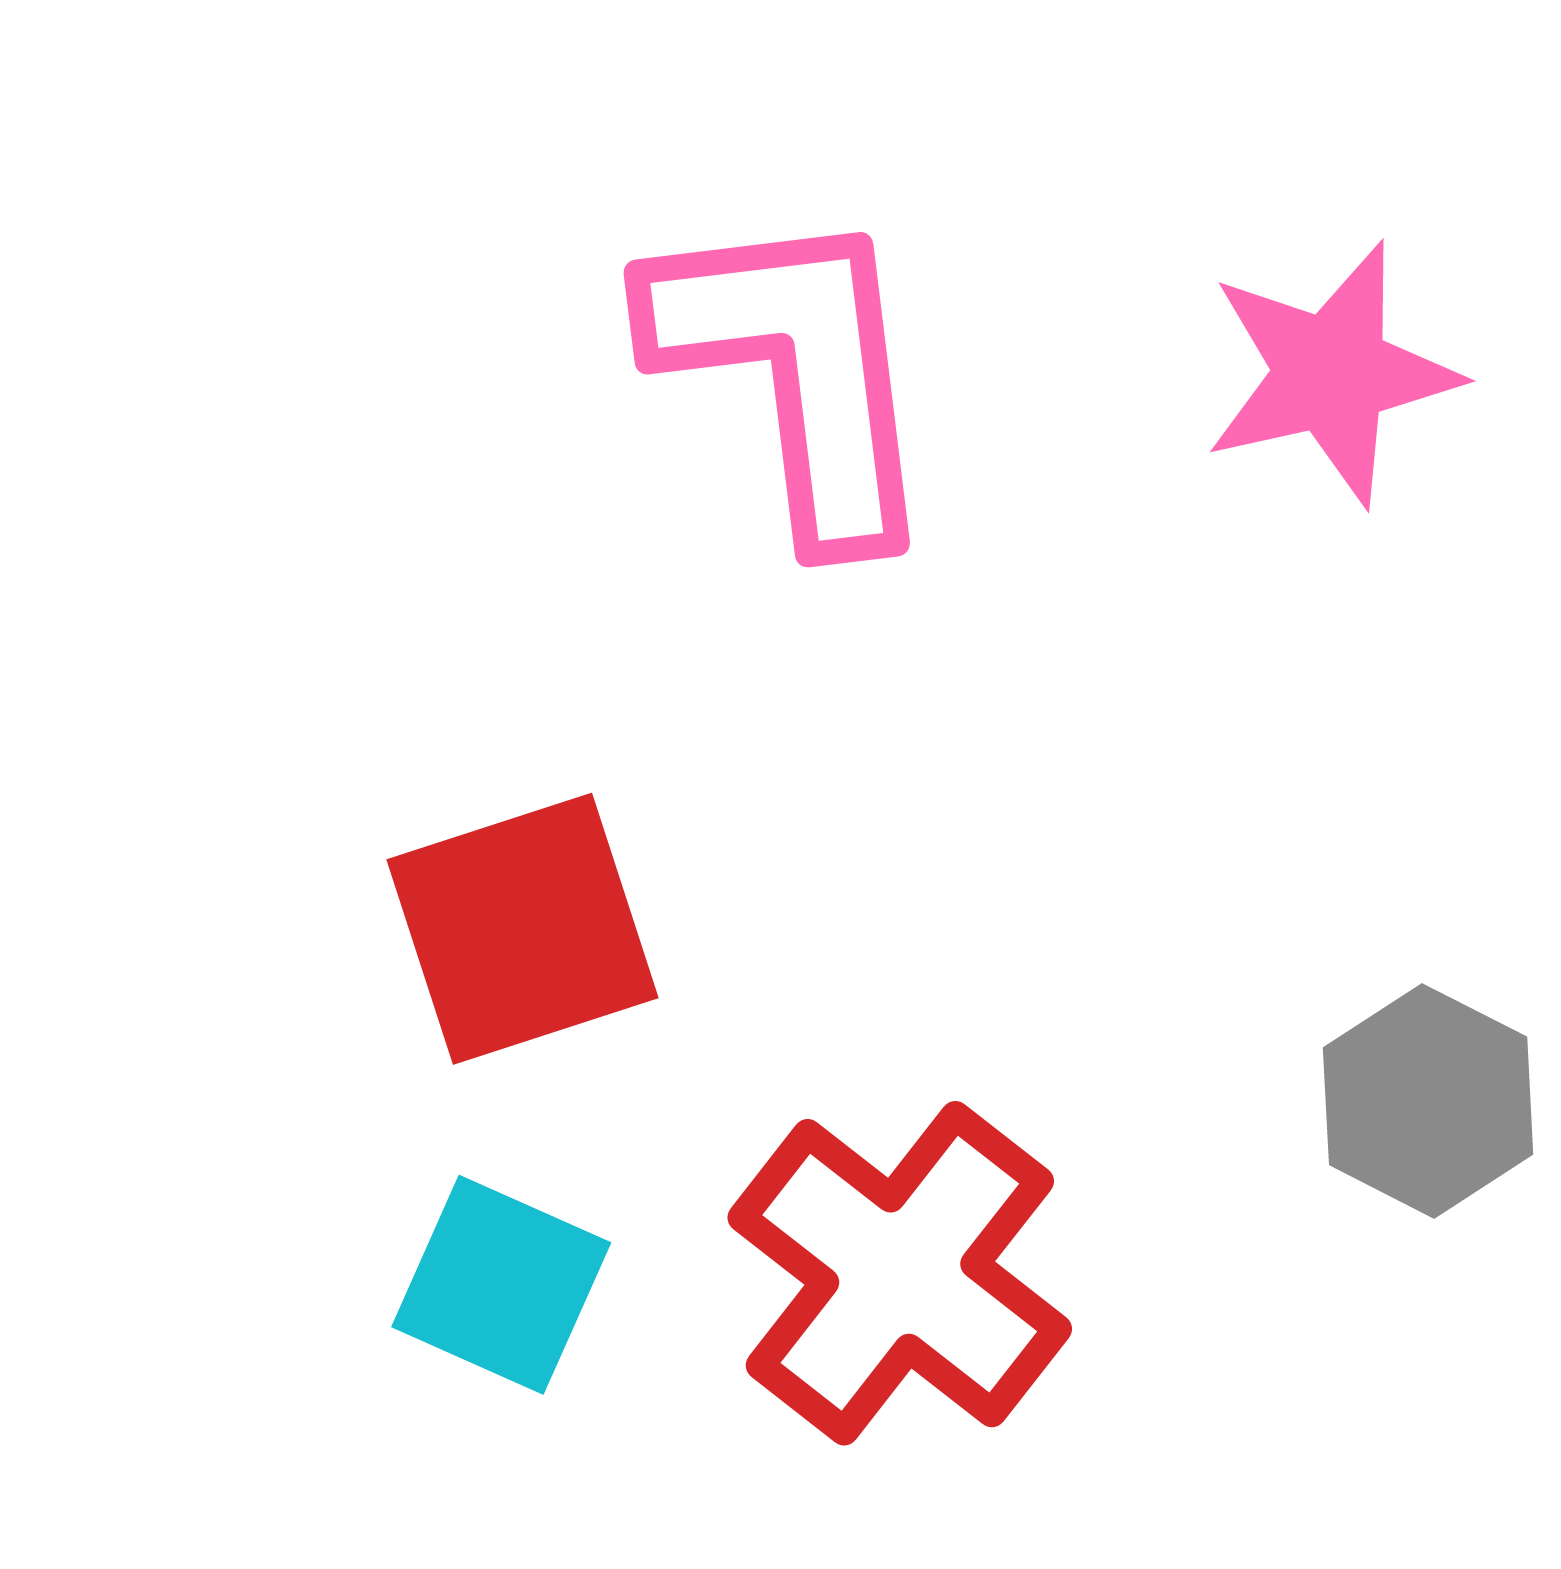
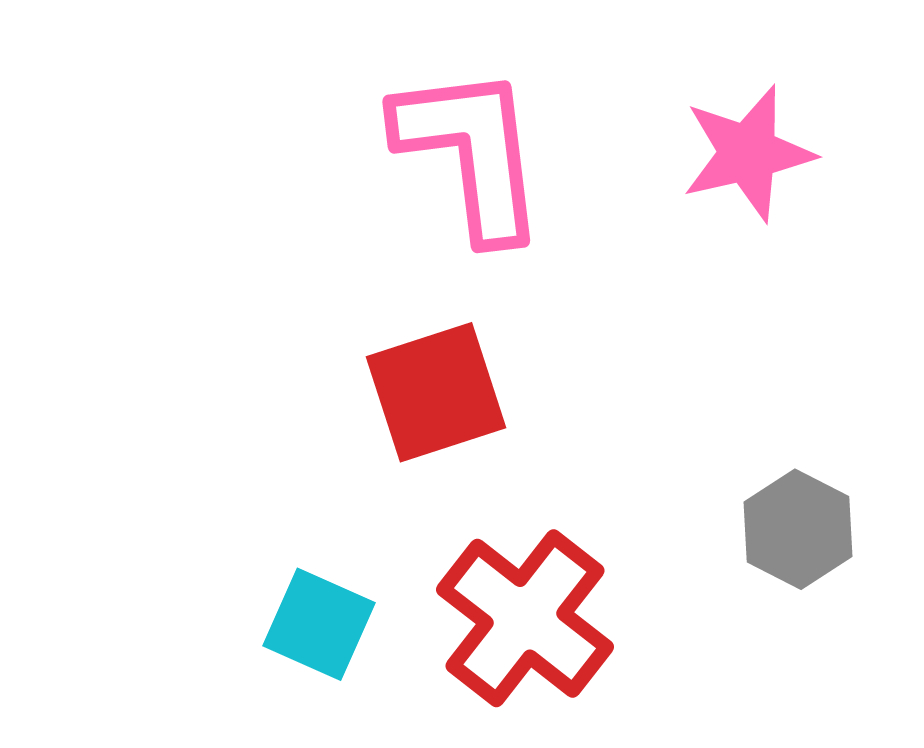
red square: (522, 929) -> (436, 392), moved

